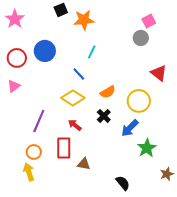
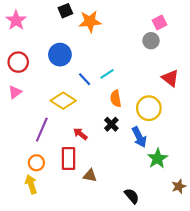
blue circle: (45, 51) -> (60, 55), moved
cyan line: (92, 52) -> (107, 74), moved, turned 32
orange semicircle: (108, 92) -> (116, 99), turned 112
yellow diamond: (73, 98) -> (63, 101), moved
blue arrow: (130, 128) -> (139, 137), turned -72

